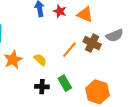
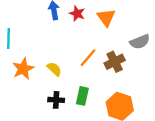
orange triangle: (85, 14) -> (106, 17), turned 30
brown cross: (92, 43) -> (115, 62), moved, turned 36
green rectangle: (65, 83) -> (82, 96), turned 42

